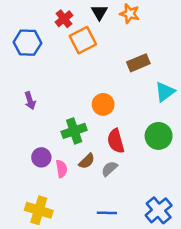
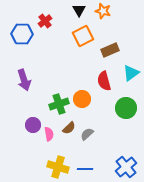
red cross: (64, 19) -> (45, 21), moved
orange square: (83, 40) -> (83, 36), moved
purple arrow: (30, 101) -> (24, 80), size x1.5
orange circle: (103, 104) -> (82, 99), moved
red semicircle: (116, 141) -> (104, 81), moved
yellow cross: (39, 210) -> (58, 167), moved

